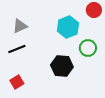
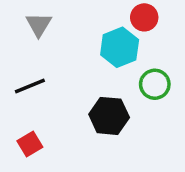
red circle: (94, 10) -> (144, 17), moved
gray triangle: (20, 26) -> (39, 24), moved, turned -35

